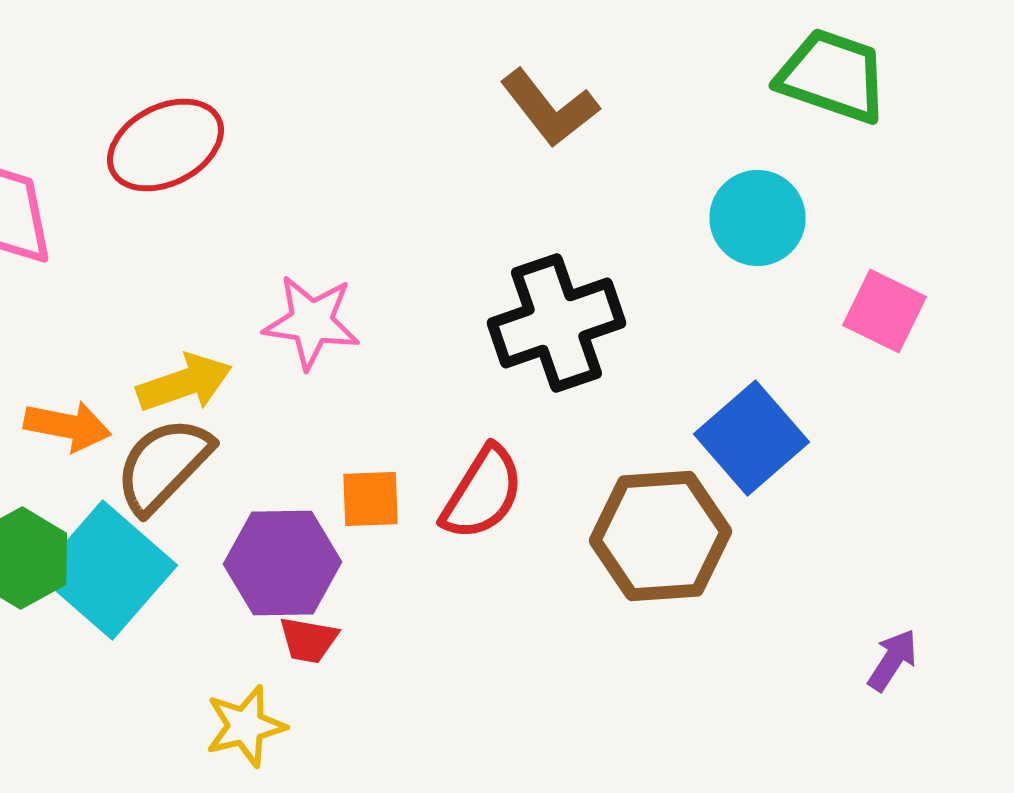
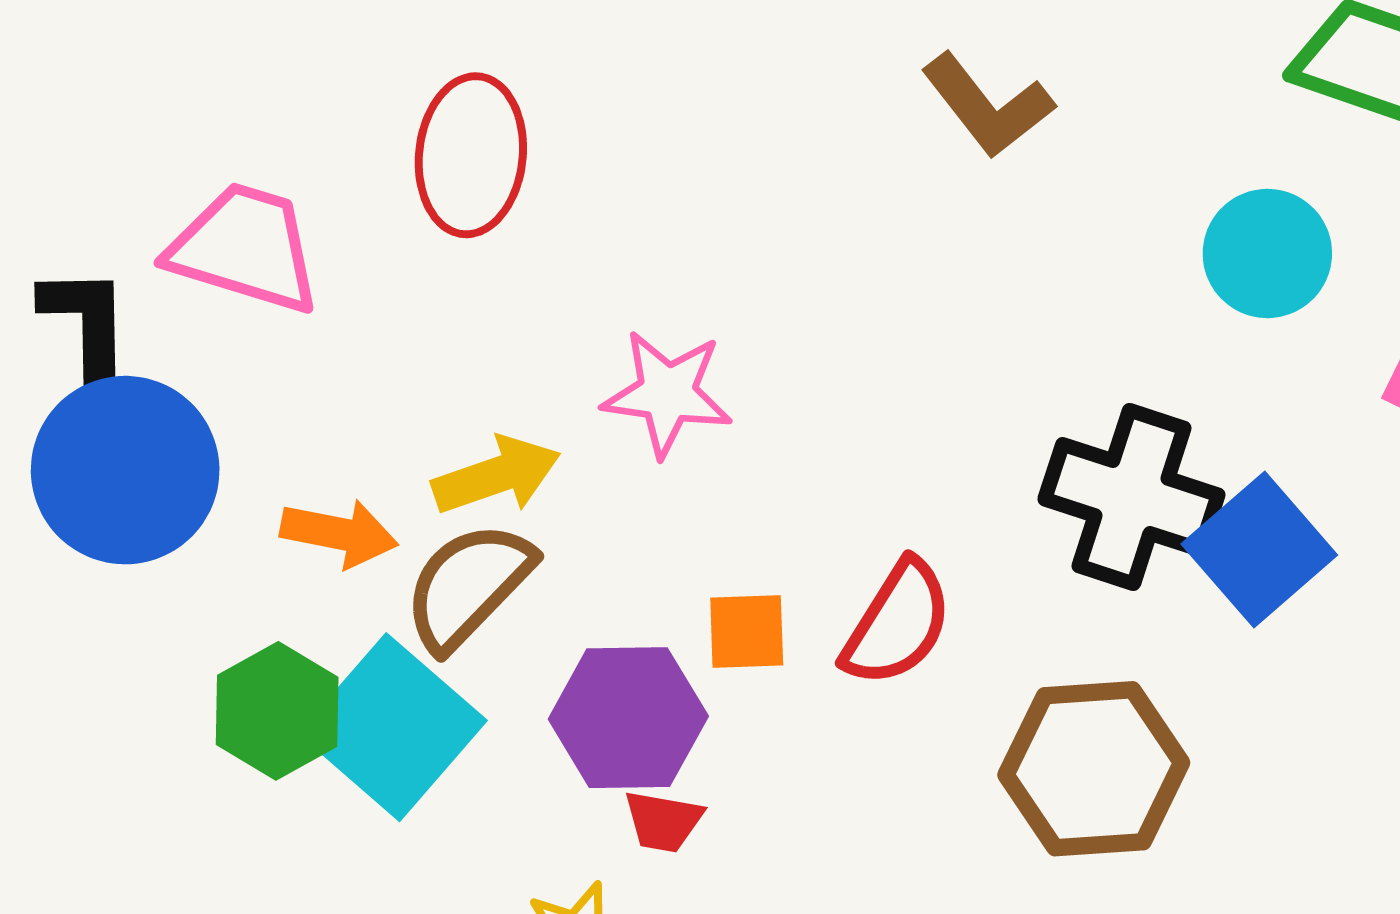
red ellipse: (166, 145) -> (471, 155), turned -57
black cross: (556, 323) -> (1131, 497), moved, turned 37
brown hexagon: (660, 536) -> (1094, 769), moved

